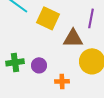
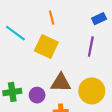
brown triangle: (73, 38) -> (61, 83), moved

